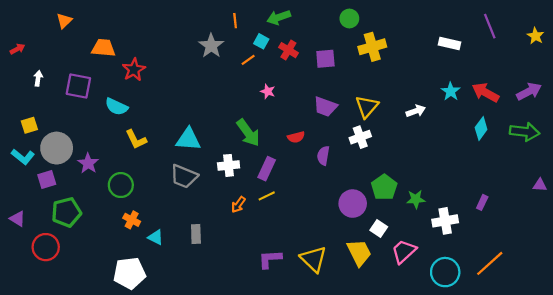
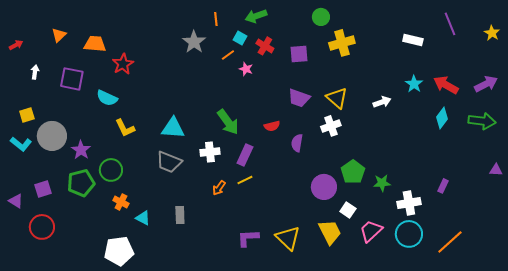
orange triangle: (64, 21) -> (59, 35), moved
pink star: (268, 91) -> (246, 69), moved
yellow triangle: (367, 107) -> (337, 98), turned -30
purple square: (47, 180) -> (43, 189), moved
green pentagon: (66, 212) -> (81, 183), moved
cyan circle: (445, 272) -> (409, 234), moved

